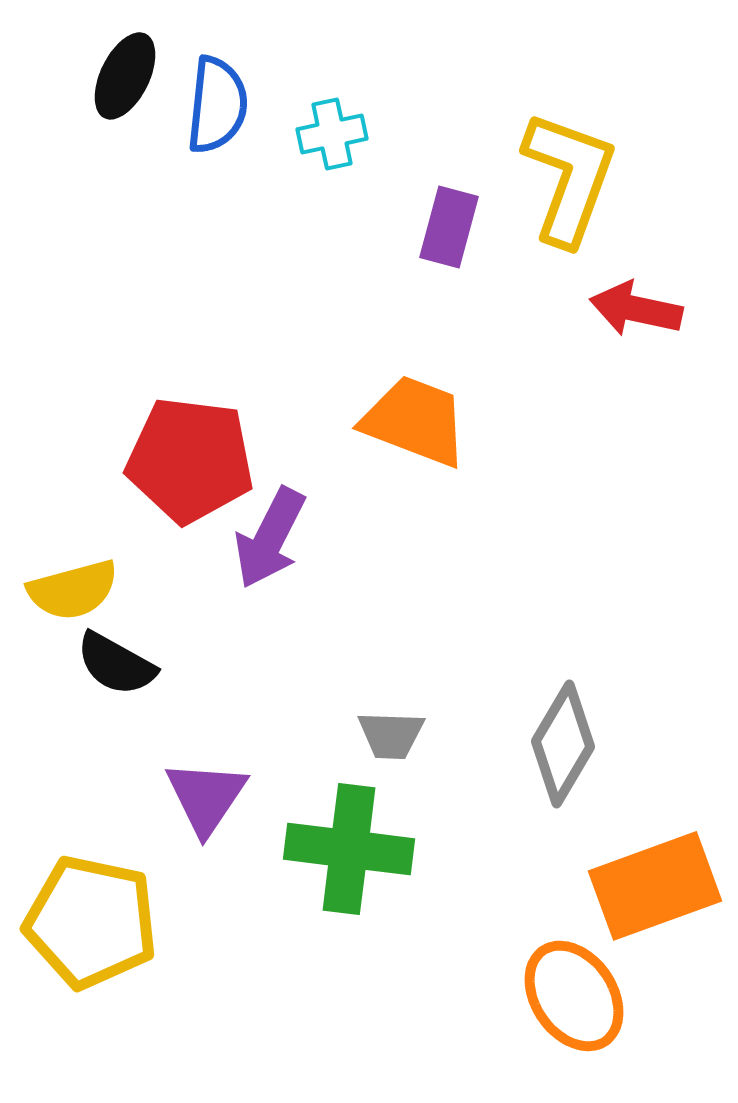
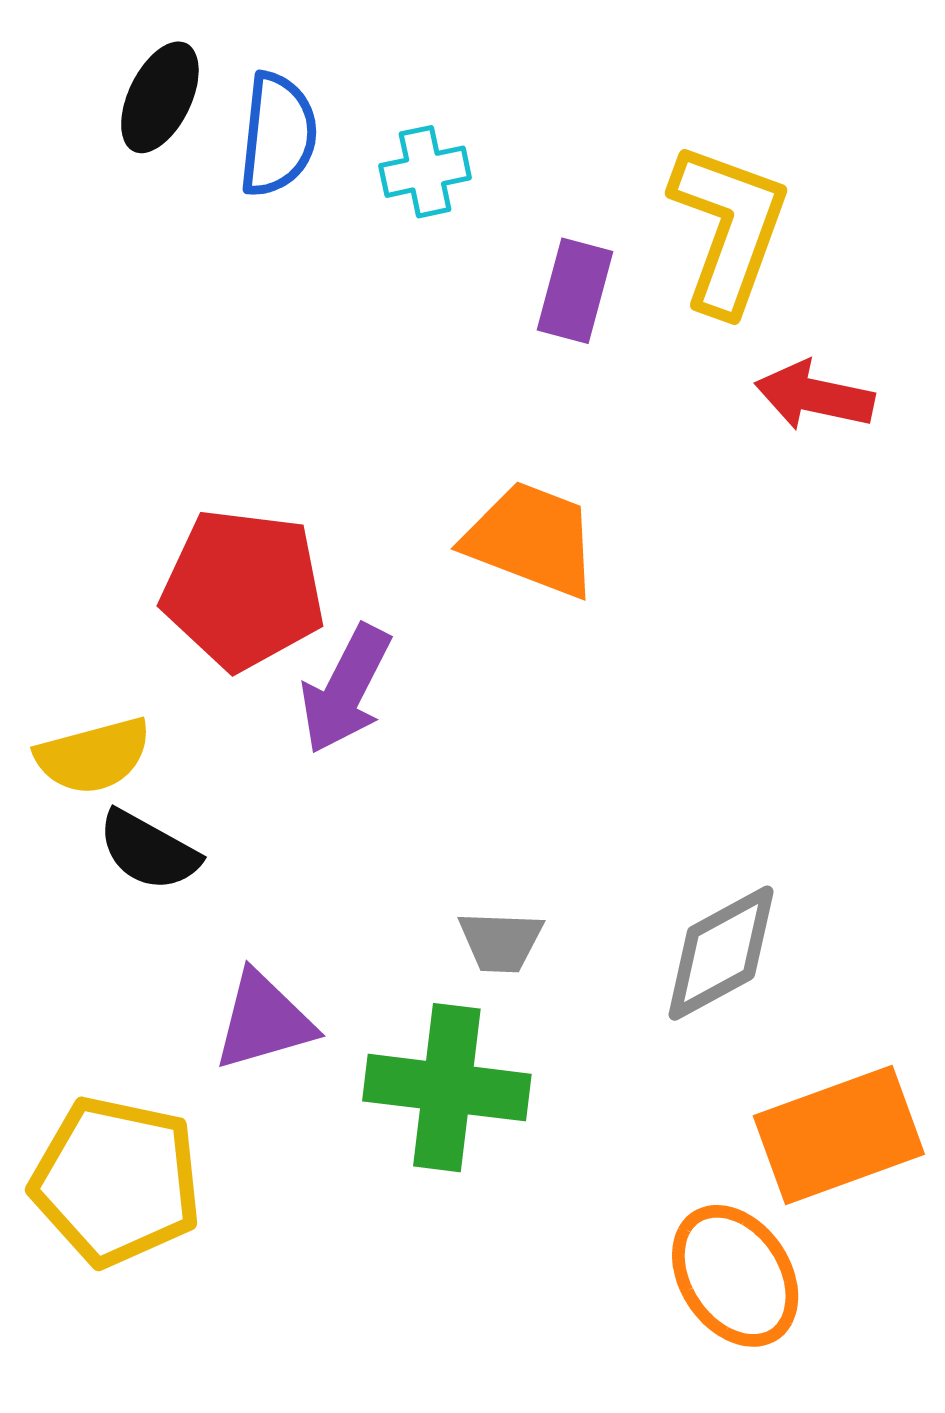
gray diamond: (563, 744) -> (721, 953), turned 31
purple triangle: (206, 797) -> (264, 1021), turned 40

